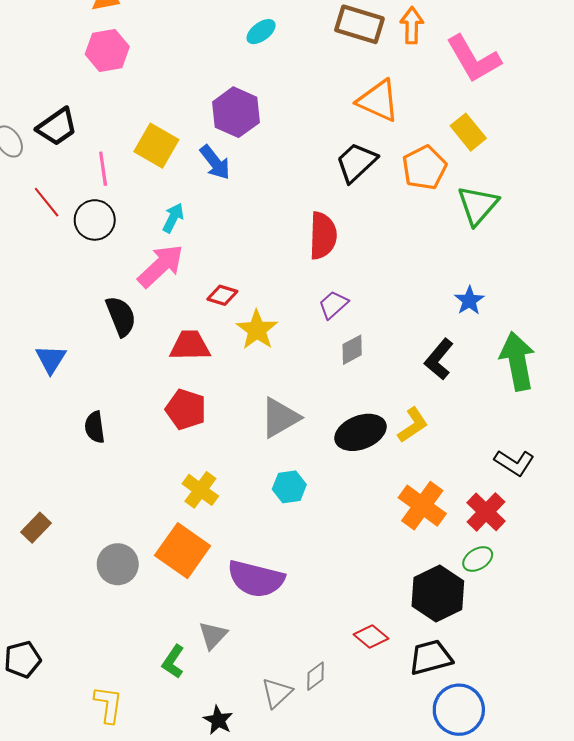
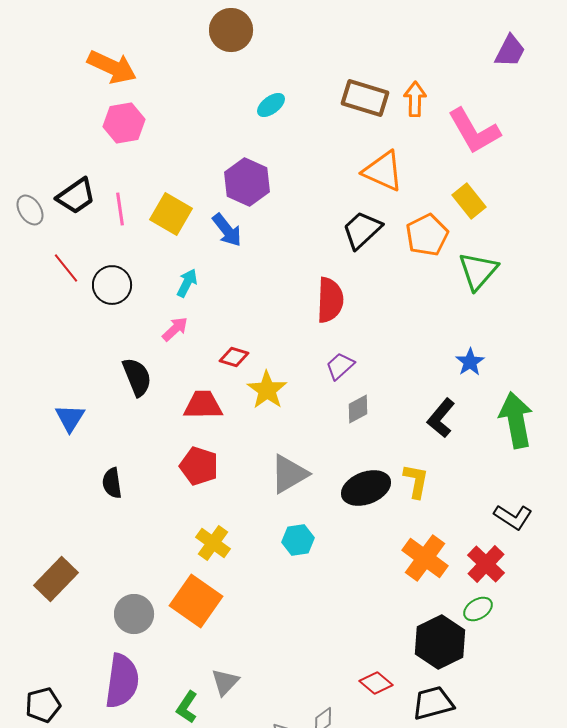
pink line: (103, 169) -> (120, 209), moved
pink arrow: (161, 266) -> (175, 329), size x0.6
yellow L-shape: (413, 425) -> (416, 481), turned -45
brown rectangle: (36, 528) -> (56, 579), size x1.5
purple semicircle: (256, 579) -> (122, 681), moved, turned -96

